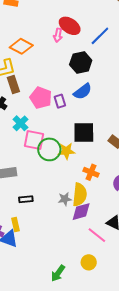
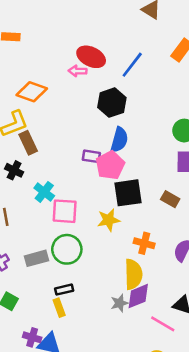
pink arrow: (58, 35) -> (77, 71), turned 88
blue semicircle: (83, 91) -> (119, 140), turned -30
pink pentagon: (41, 98) -> (110, 165), moved, turned 30
purple rectangle: (60, 101) -> (91, 156), turned -56
green circle: (49, 149) -> (67, 249), moved
gray star: (65, 199) -> (119, 303), moved
yellow rectangle: (16, 225) -> (59, 308), moved

